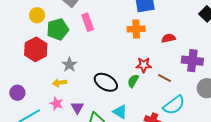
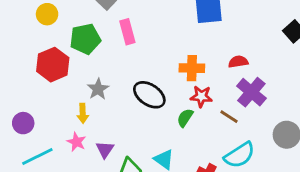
yellow circle: (37, 15) -> (47, 14), moved
orange cross: (136, 29) -> (192, 68), moved
purple cross: (192, 61) -> (251, 92), moved, turned 30
black ellipse: (106, 82) -> (149, 95), moved
yellow arrow: (60, 83) -> (83, 113), turned -88

